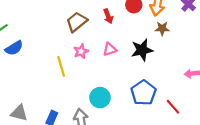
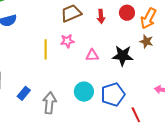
pink triangle: (110, 49) -> (92, 55), moved
cyan circle: (100, 98) -> (84, 92), moved

